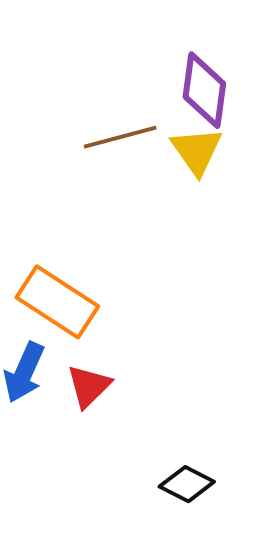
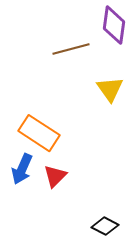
yellow triangle: (197, 151) -> (110, 89), moved

